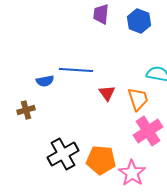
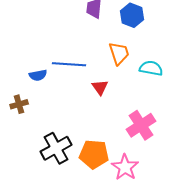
orange trapezoid: (138, 99) -> (119, 53), moved

